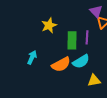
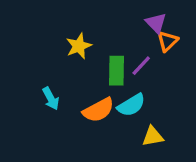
purple line: (87, 37) -> (141, 66), turned 40
cyan arrow: (32, 57) -> (51, 99), turned 128

